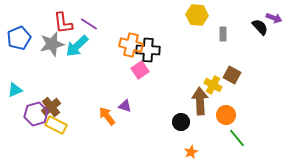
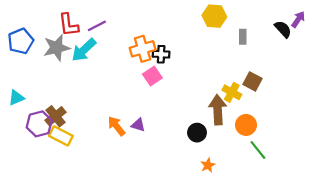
purple arrow: (274, 18) -> (298, 19), turned -77
purple line: (89, 24) -> (97, 26), turned -60
orange cross: (131, 45) -> (143, 49), turned -30
black cross: (148, 50) -> (161, 54), size x0.7
purple triangle: (125, 106) -> (138, 125), moved

